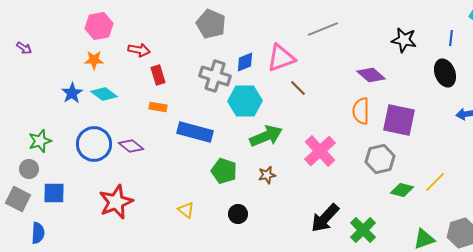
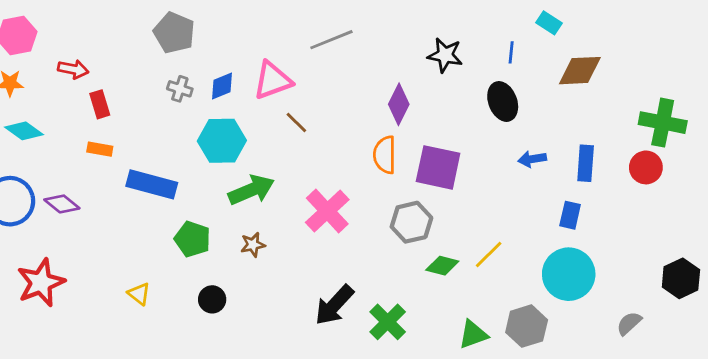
purple diamond: (371, 75) -> (399, 104), turned 76
gray cross: (215, 76) -> (180, 89), moved, size x0.6

